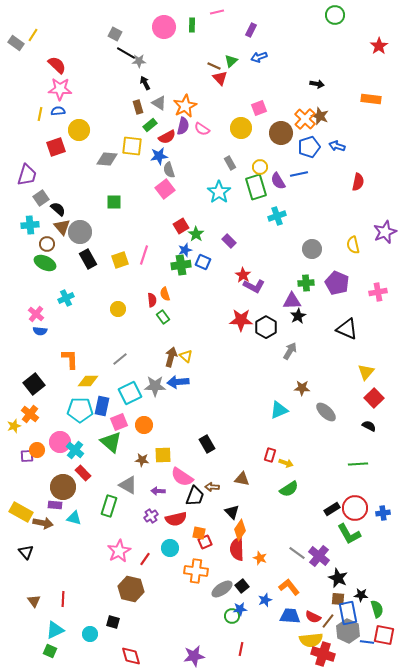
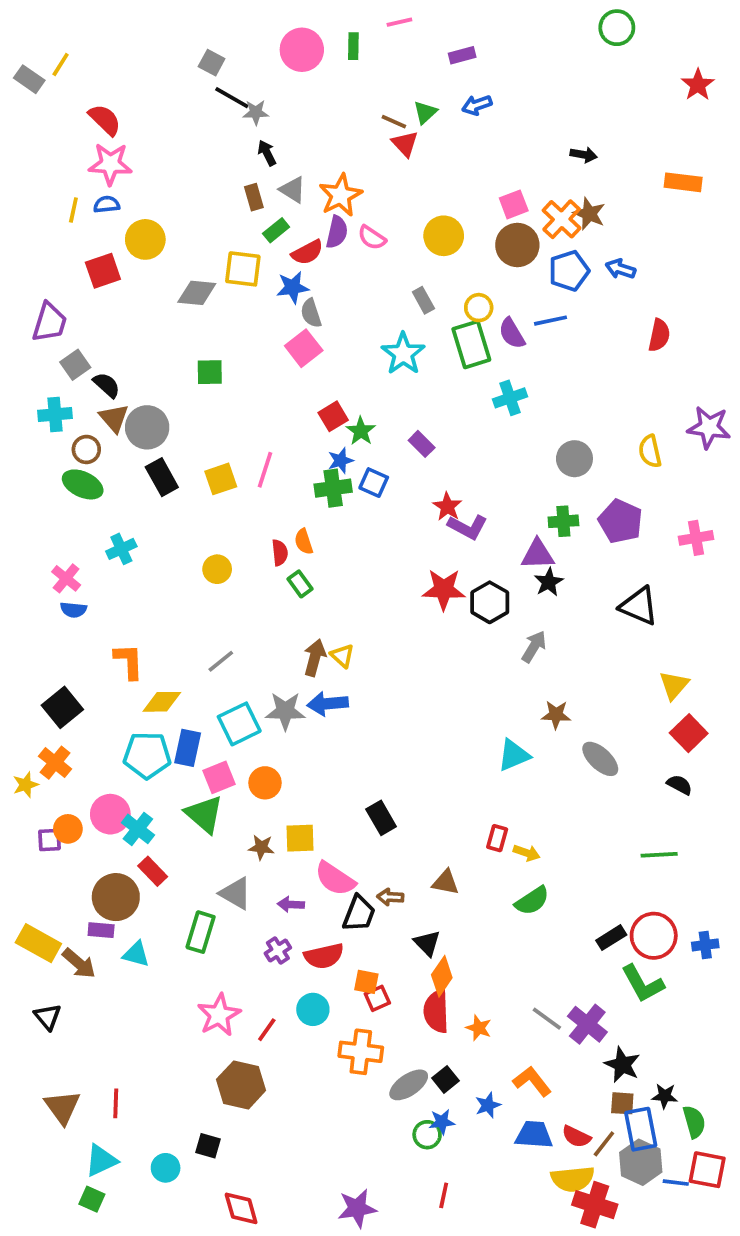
purple rectangle: (251, 30) -> (462, 55), turned 48
pink square: (259, 108) -> (514, 204), moved
purple star: (385, 232) -> (709, 427), turned 30
brown arrow: (43, 523) -> (79, 963), turned 30
brown triangle: (34, 601) -> (62, 1107), size x1.5

